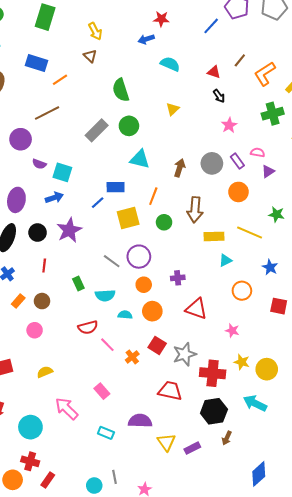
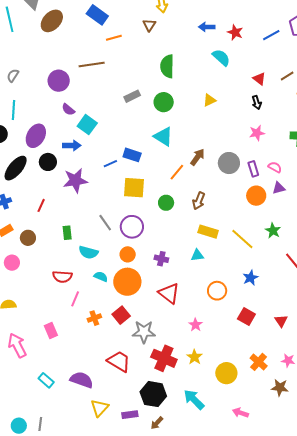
red star: (161, 19) -> (235, 32), moved
gray rectangle: (97, 130) -> (132, 96), size x0.7
orange circle: (238, 192) -> (256, 196), moved
orange line: (153, 196) -> (177, 172), moved
brown arrow: (195, 210) -> (199, 201), size x0.7
black circle: (38, 233) -> (48, 162), moved
cyan triangle: (225, 260) -> (197, 255), moved
orange circle: (152, 311) -> (127, 282), size x1.4
pink line: (107, 345) -> (75, 299), turned 49
yellow circle: (267, 369) -> (226, 373), moved
pink rectangle: (102, 391) -> (51, 330), moved
purple rectangle: (192, 448) -> (130, 415), moved

